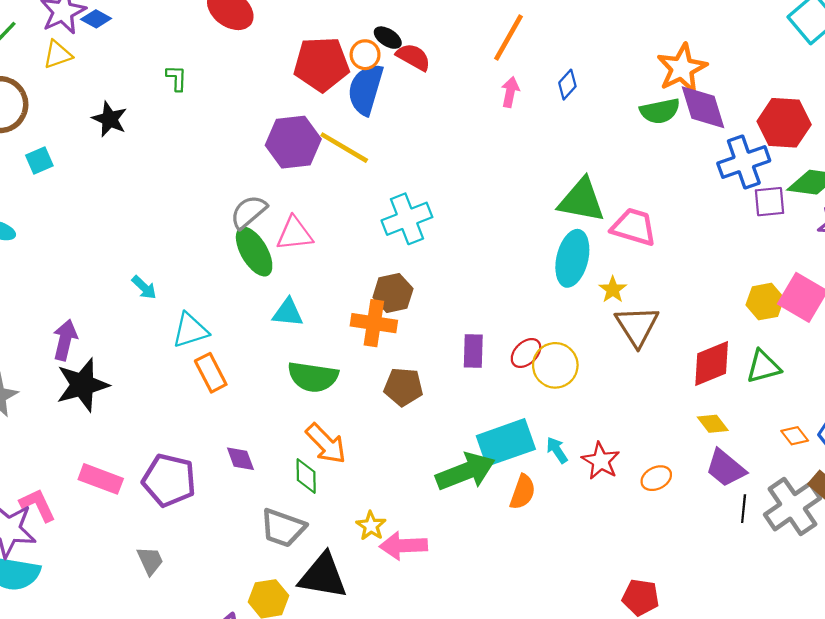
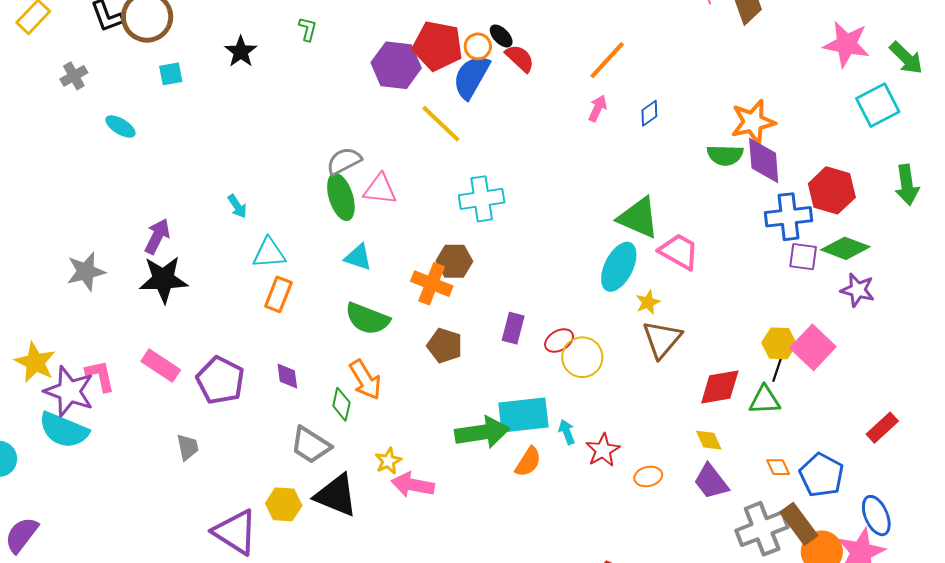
purple hexagon: (293, 142) -> (396, 65), moved
orange rectangle: (211, 373) -> (278, 294), turned 36
black line: (744, 509) -> (777, 369), moved

